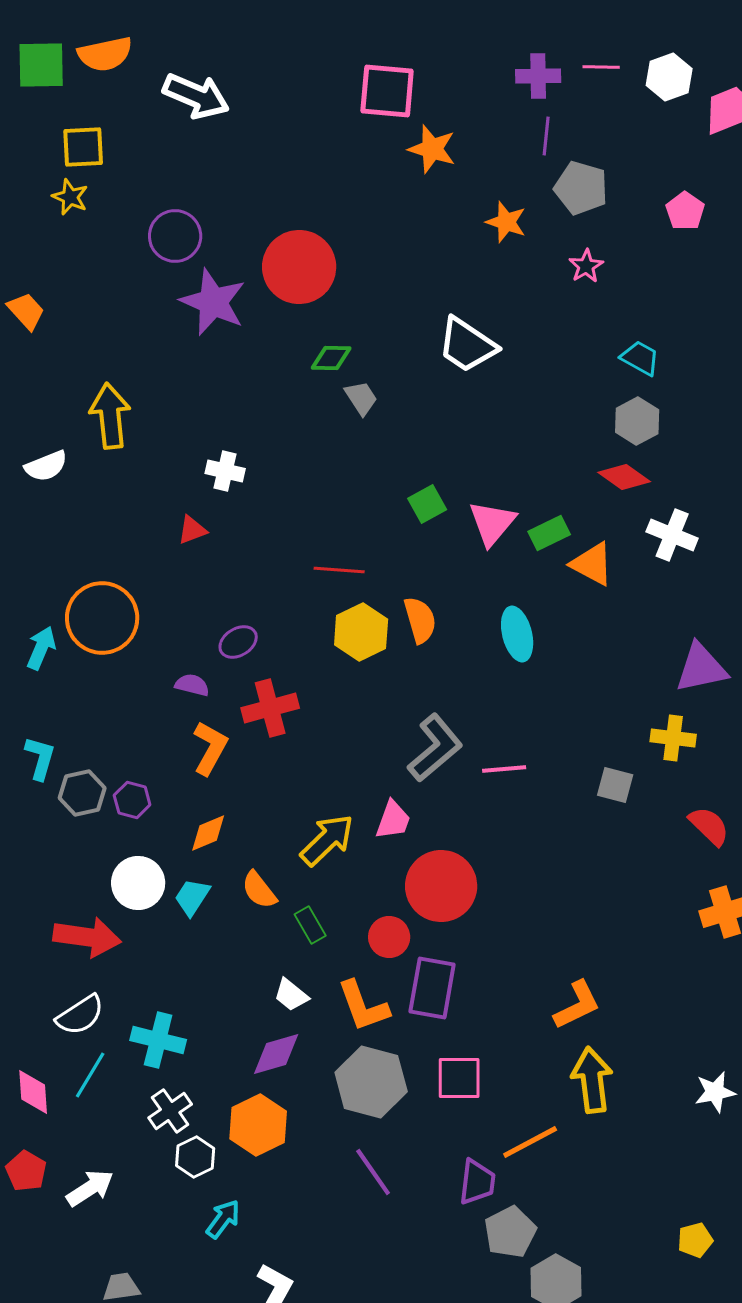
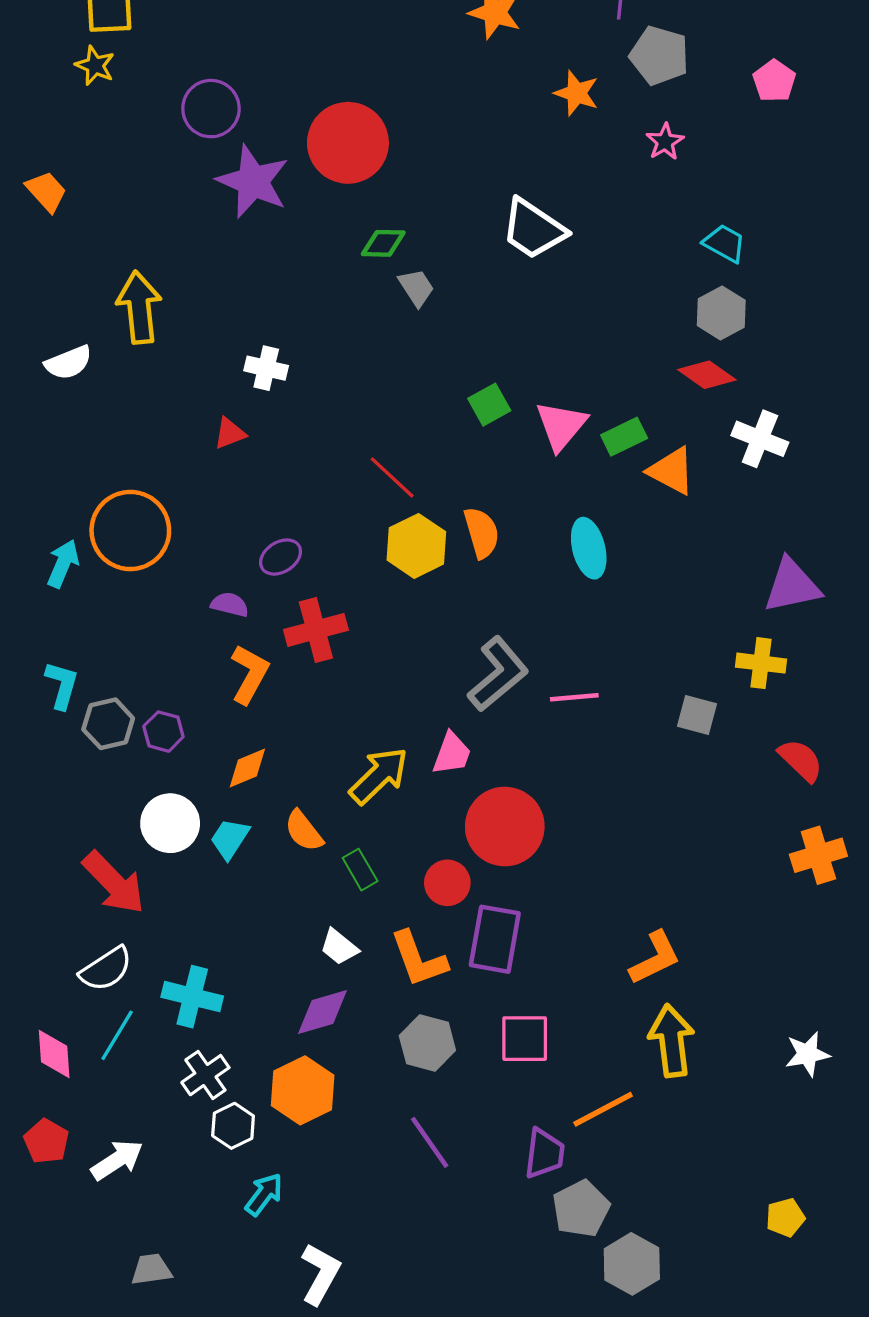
red line: (339, 570) -> (392, 477), turned 39
red arrow: (87, 937) -> (114, 883), turned 38
gray hexagon: (371, 1082) -> (427, 1043), size x0.7

